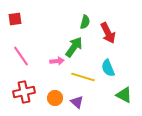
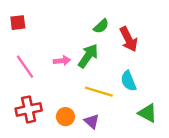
green semicircle: (85, 22) -> (101, 26), turned 32
pink arrow: (57, 61) -> (62, 61), moved

